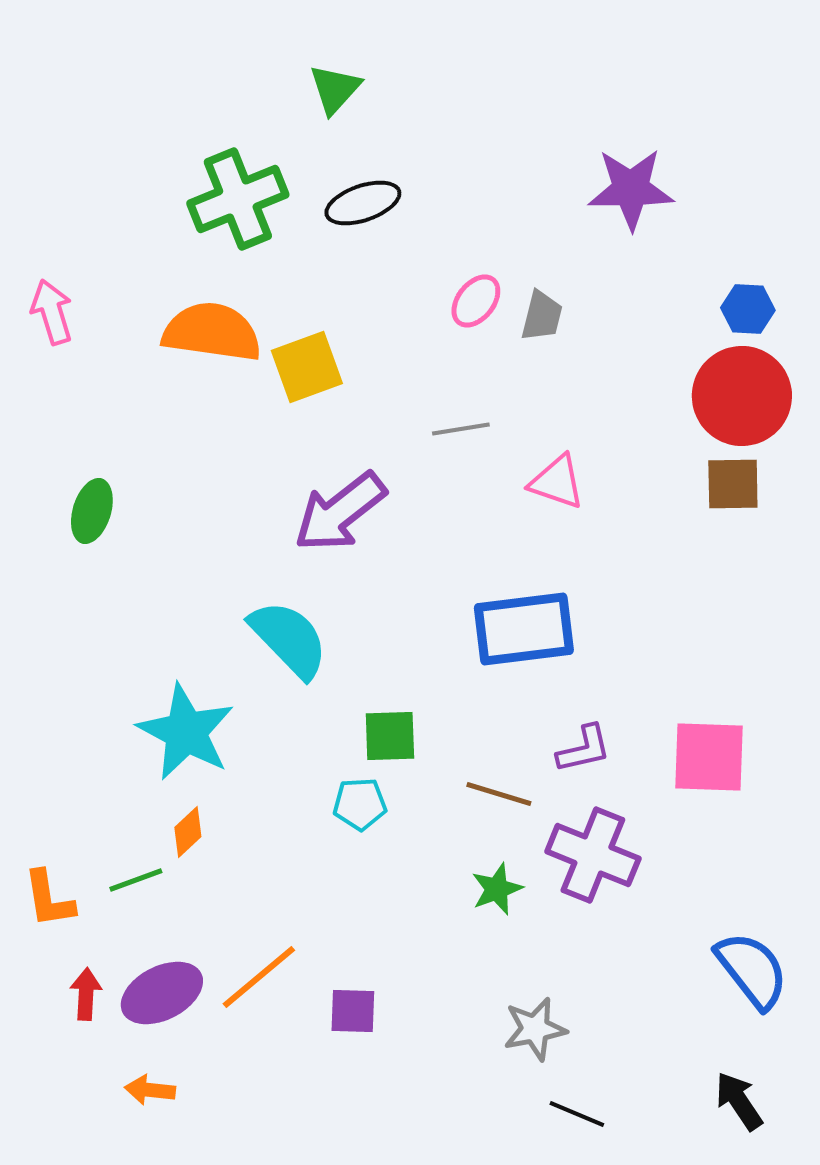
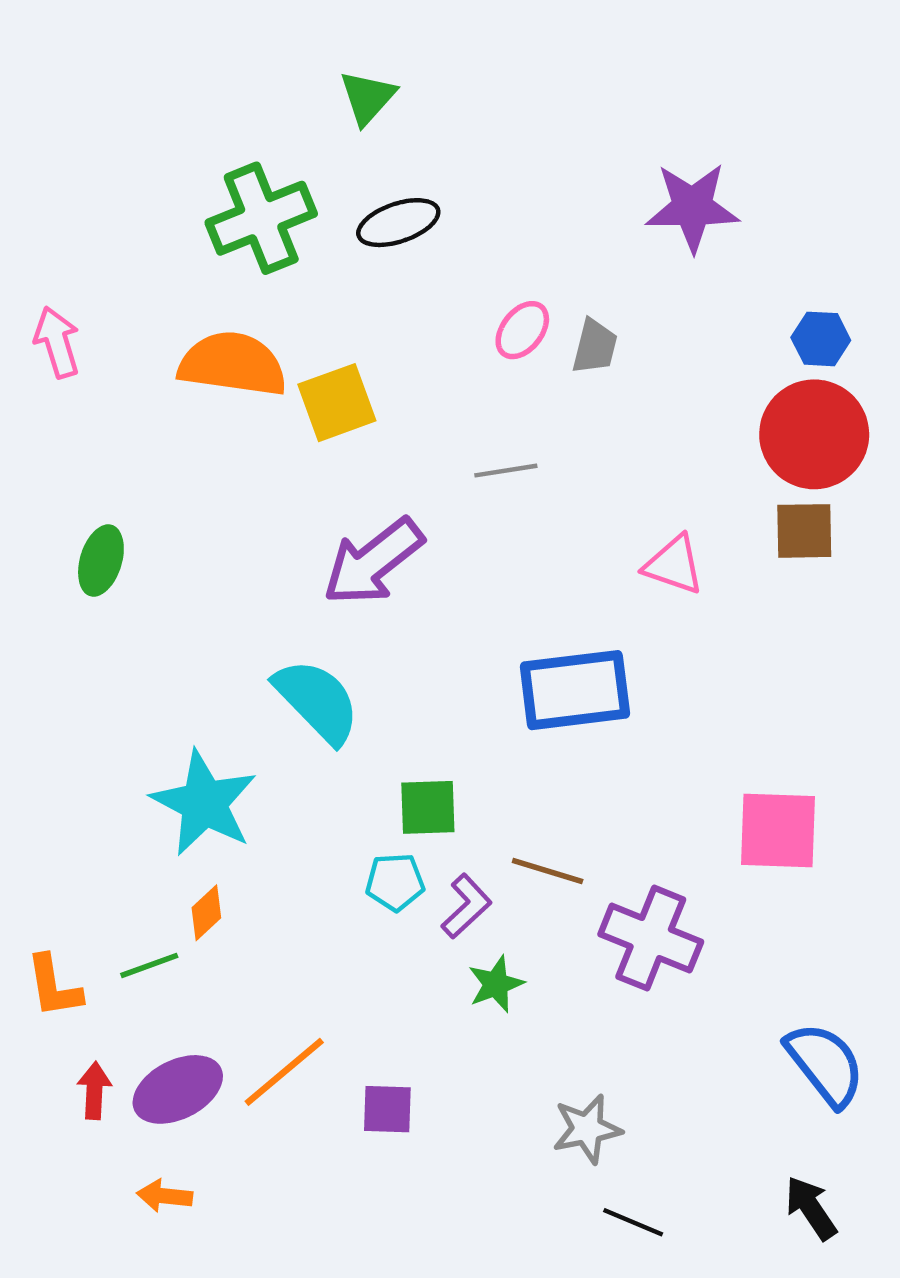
pink triangle: (557, 482) -> (674, 565), moved
purple L-shape: (584, 749) -> (466, 906), moved, turned -30
green star: (497, 889) -> (496, 984), moved

